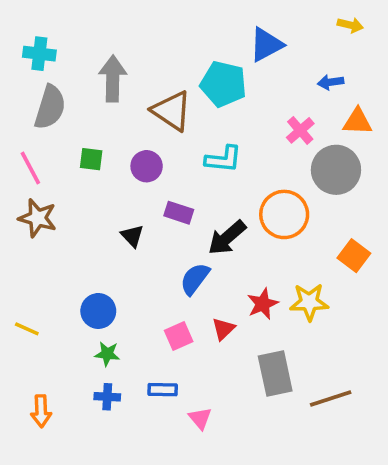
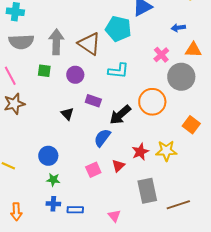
gray arrow: (113, 79) -> (56, 42), moved
gray semicircle: (50, 107) -> (21, 42), turned 70
brown star: (38, 218) -> (14, 104), turned -30
blue rectangle: (163, 390) -> (75, 210), moved
pink triangle: (200, 418) -> (114, 216), moved

